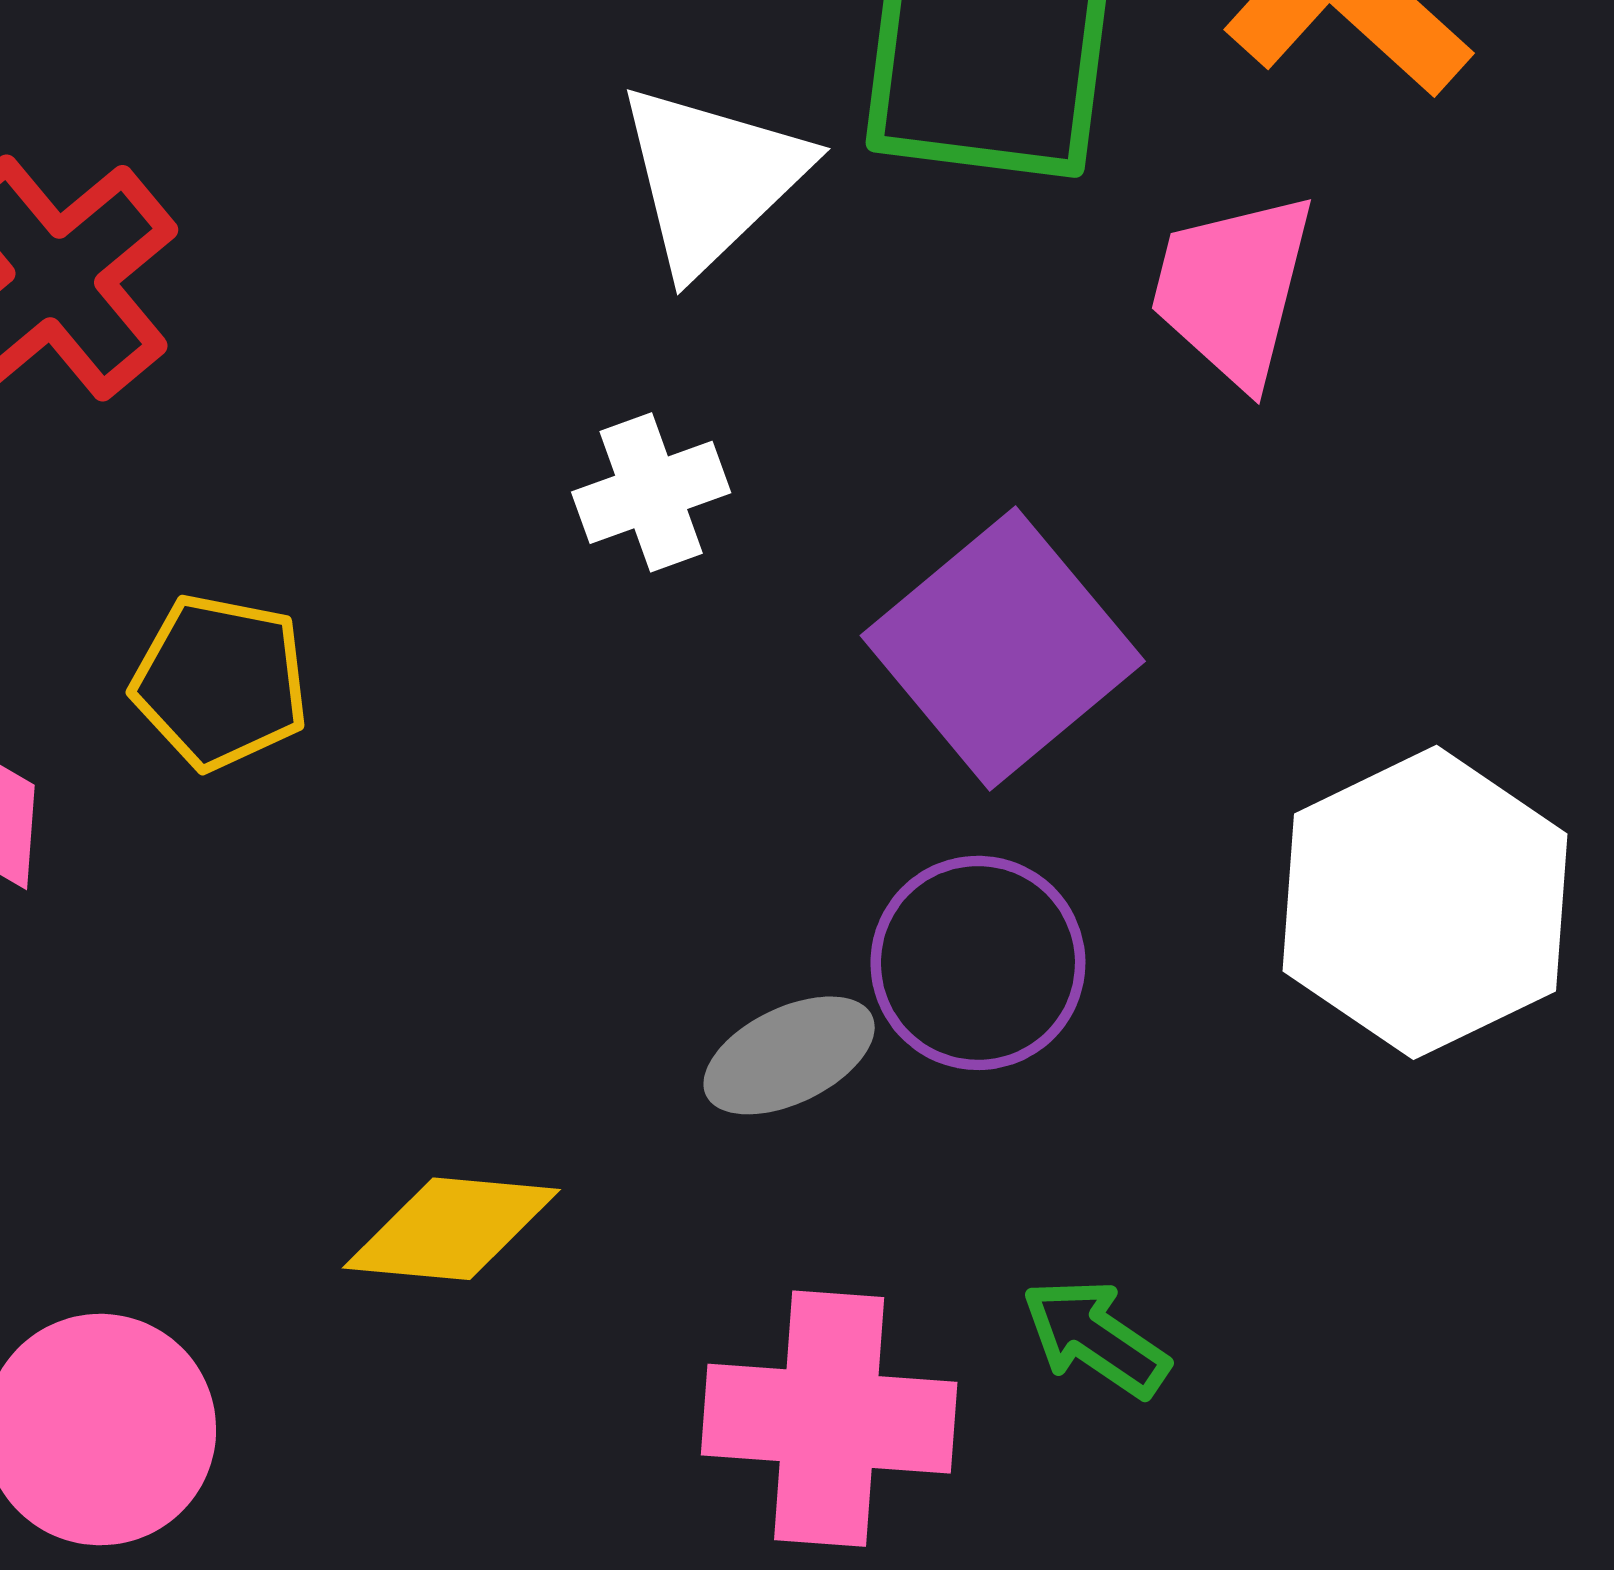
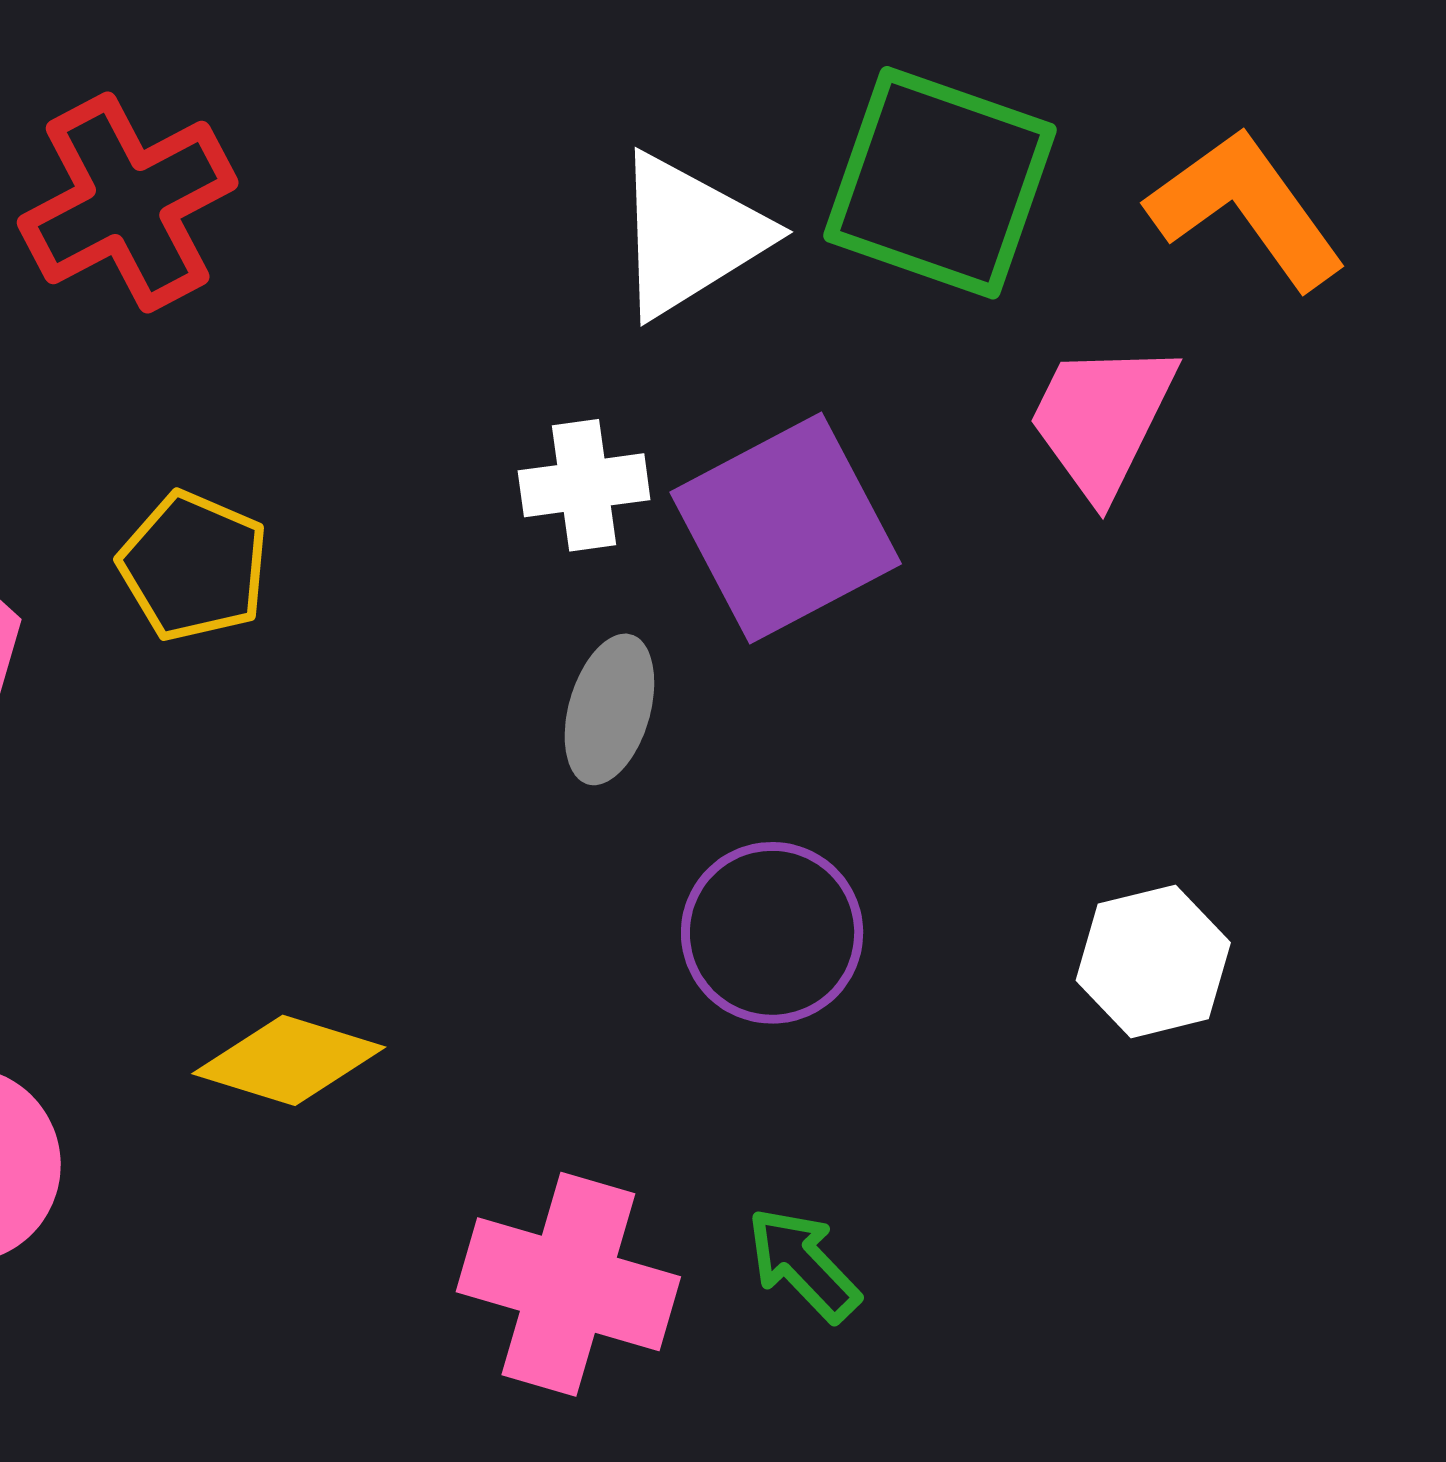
purple square: (1003, 648) -> (786, 528), moved
white hexagon: (1425, 902) -> (1153, 961), size x0.6
gray ellipse: (789, 1055) -> (609, 709), moved, turned -60

